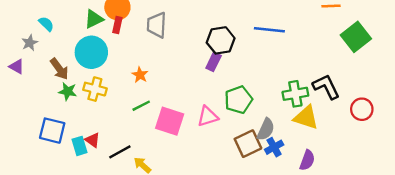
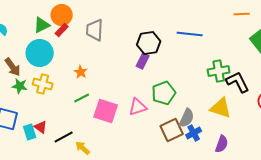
red rectangle: (117, 25) -> (62, 30), turned 32
green cross: (295, 94) -> (219, 71), moved

